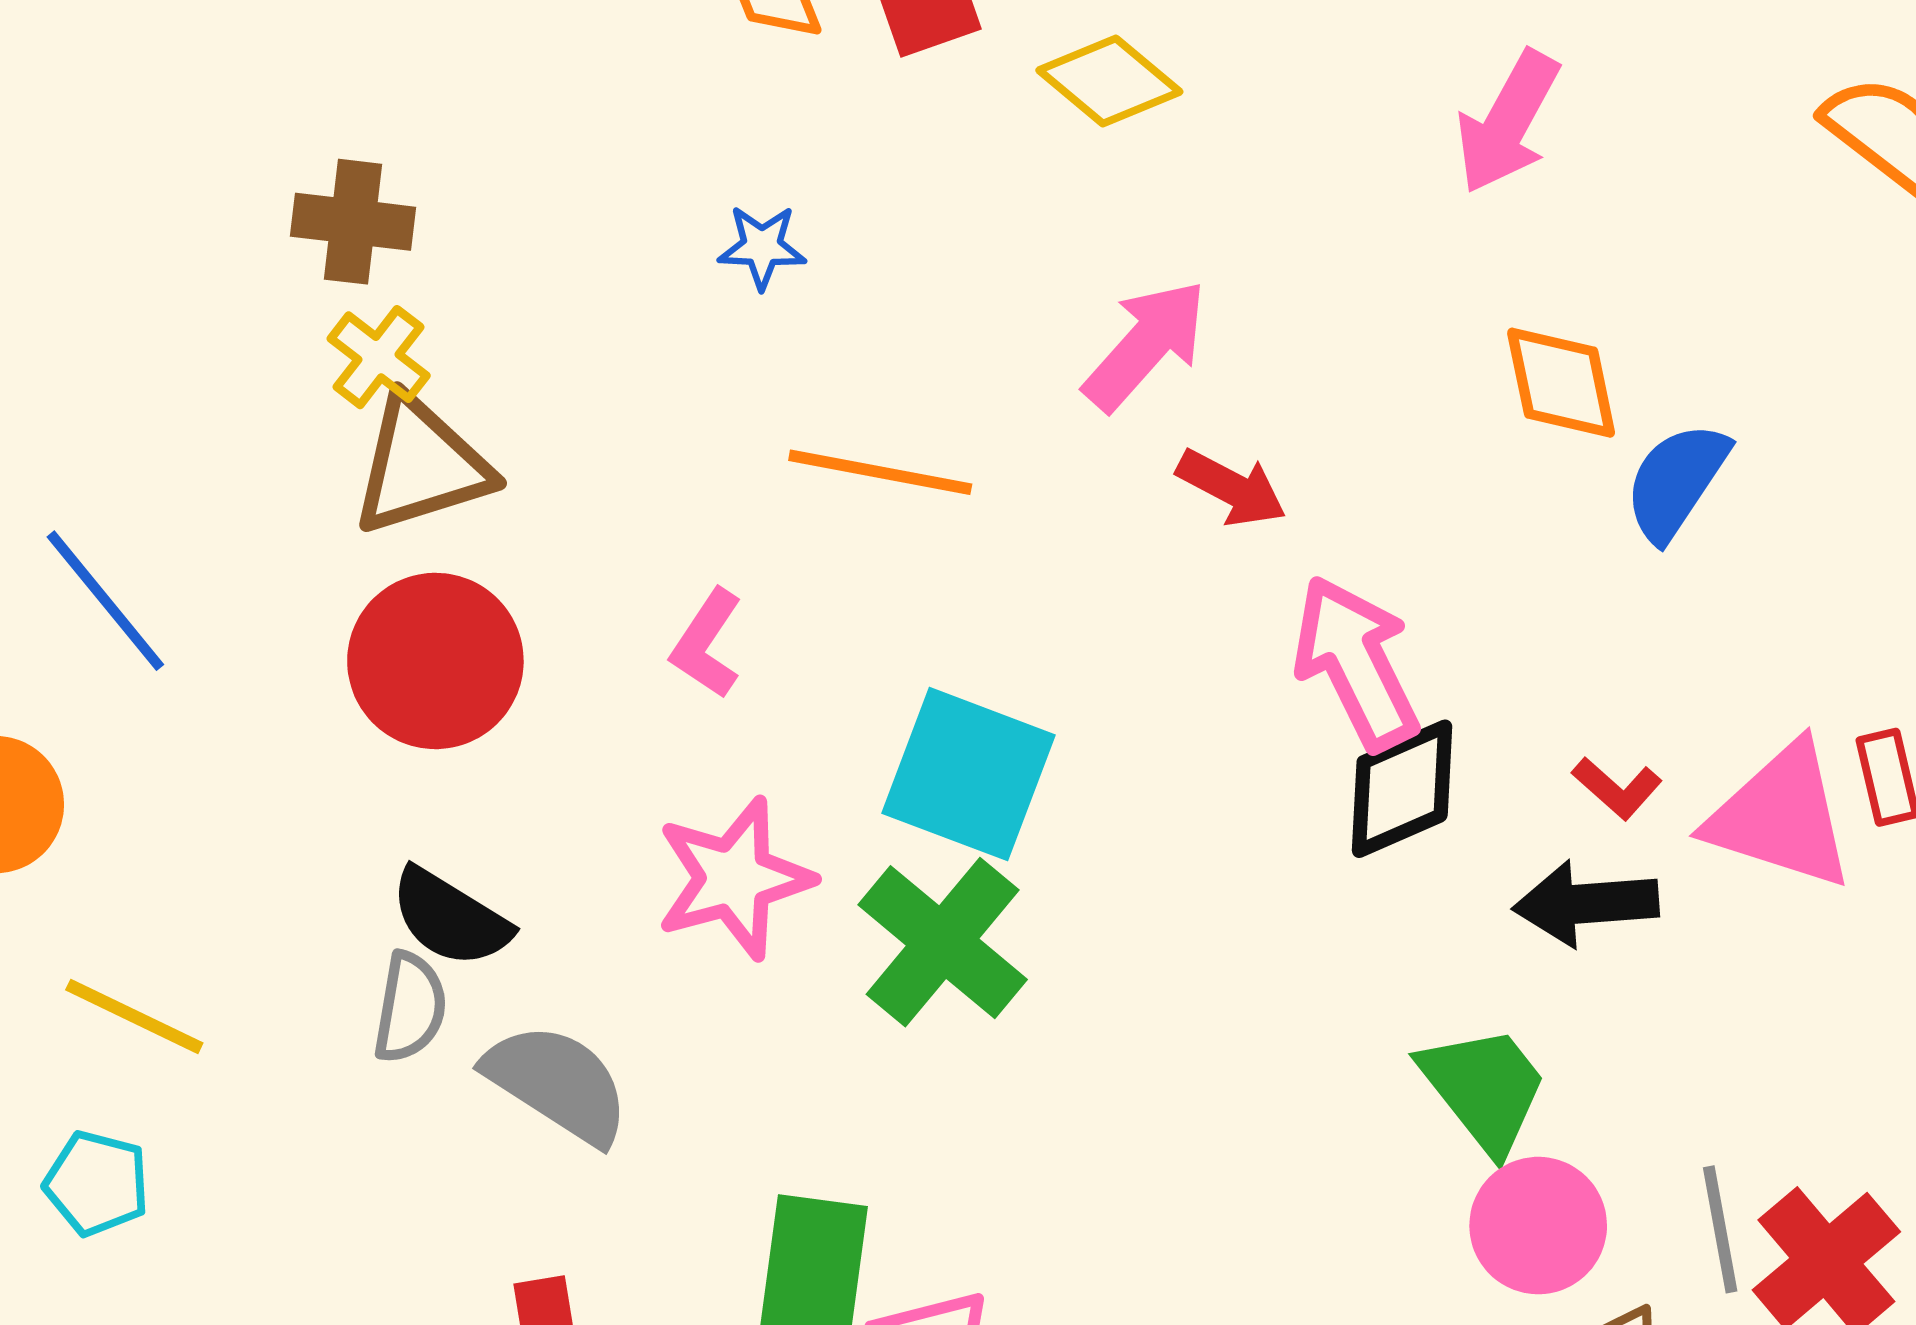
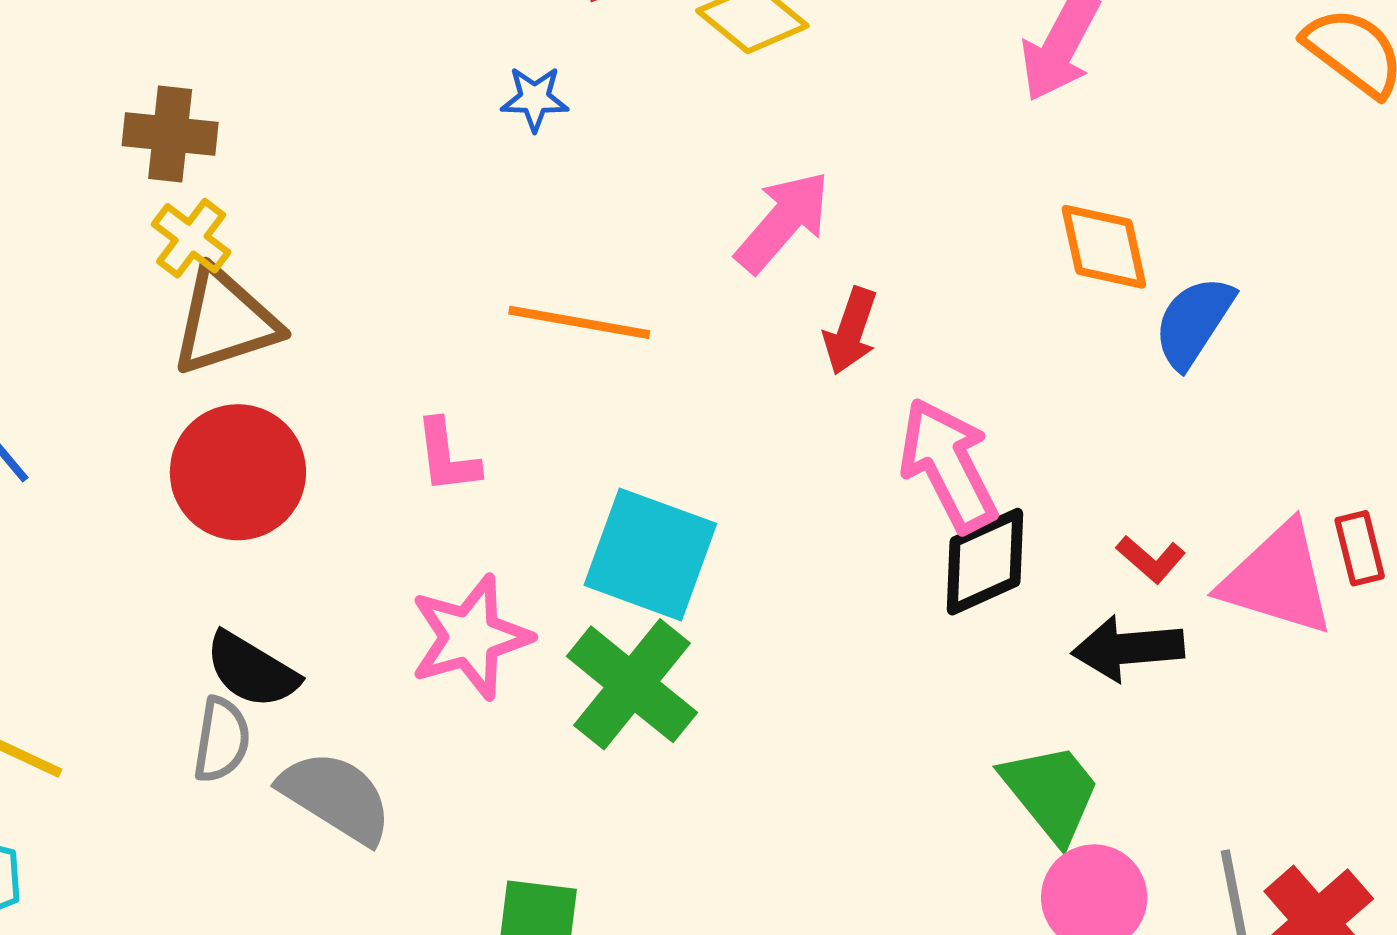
blue star: (762, 247) -> (535, 99), moved
red arrow: (1232, 488) -> (851, 331), turned 82
pink L-shape: (707, 644) -> (447, 456), turned -40

